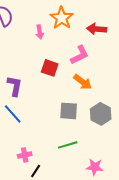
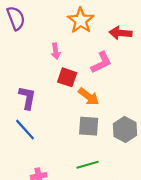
pink arrow: (40, 32) -> (56, 51), moved
orange arrow: (83, 82) -> (89, 97), moved

